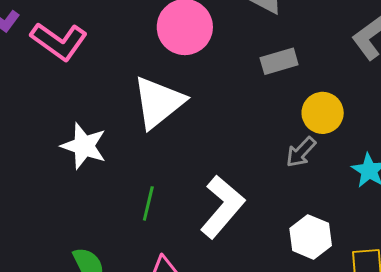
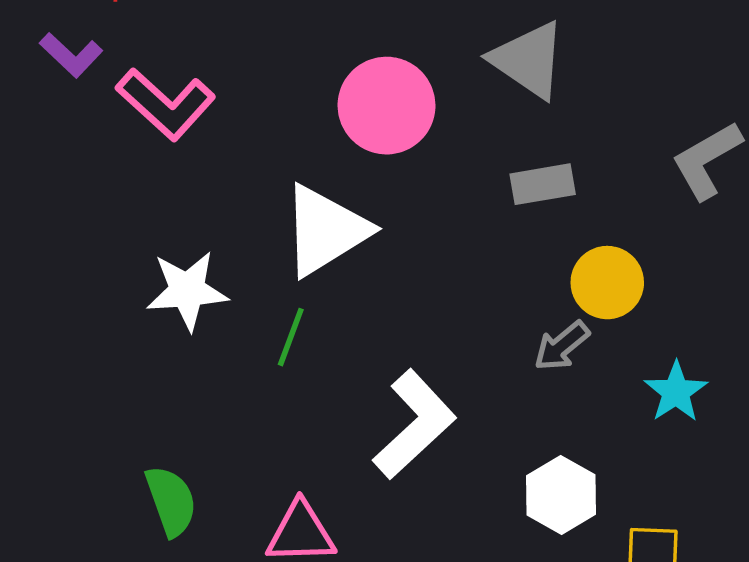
white star: (84, 146) -> (187, 291), turned -30
green line: (148, 203) -> (291, 337), moved

